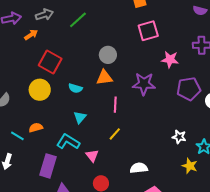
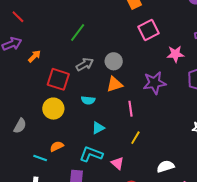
gray arrow: (44, 15) -> (85, 64), moved
cyan triangle: (80, 117) -> (98, 128), turned 32

